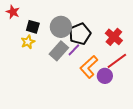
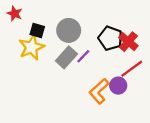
black pentagon: (80, 34) -> (110, 38), moved, turned -30
yellow star: (28, 42) -> (32, 47), size x1.6
orange L-shape: (89, 67) -> (99, 91), moved

